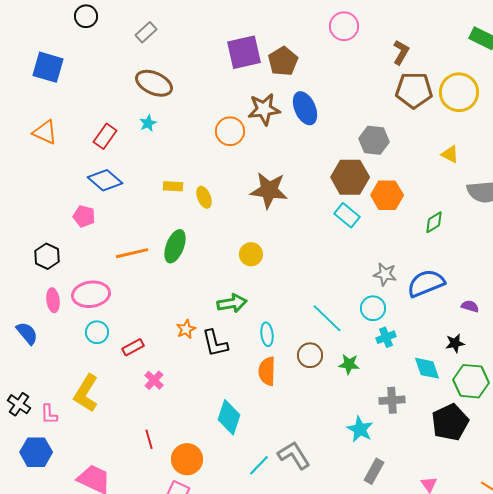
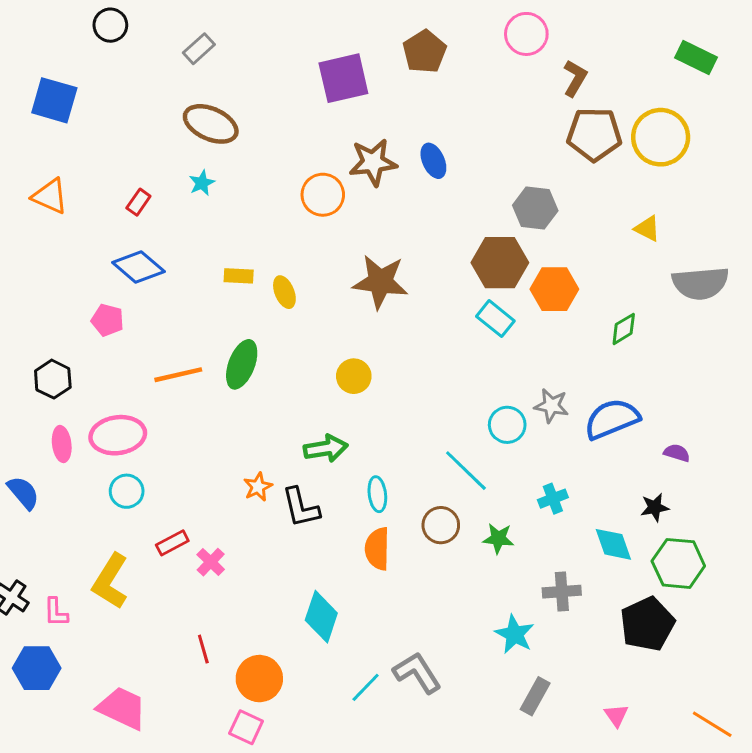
pink circle: (344, 26) -> (526, 34), moved
brown pentagon: (283, 61) -> (425, 52), moved
blue ellipse: (305, 108) -> (433, 161), size x0.7
red rectangle: (105, 136) -> (138, 202), size x0.7
cyan circle: (373, 308) -> (507, 425), moved
red rectangle: (133, 347) -> (172, 543), moved

